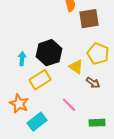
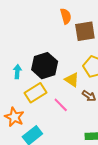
pink line: (69, 105) -> (61, 105), moved

